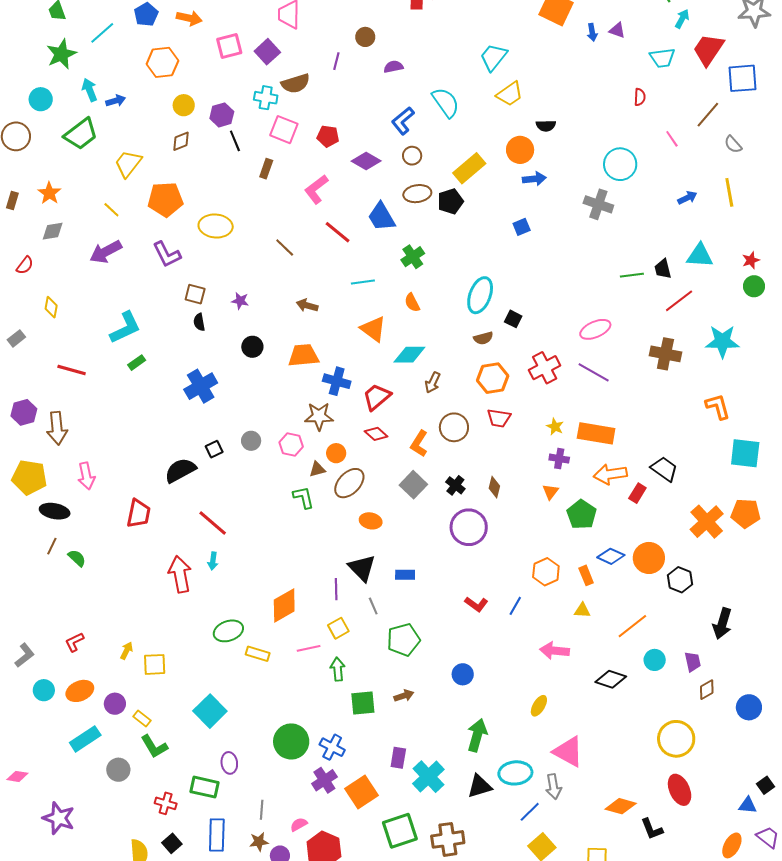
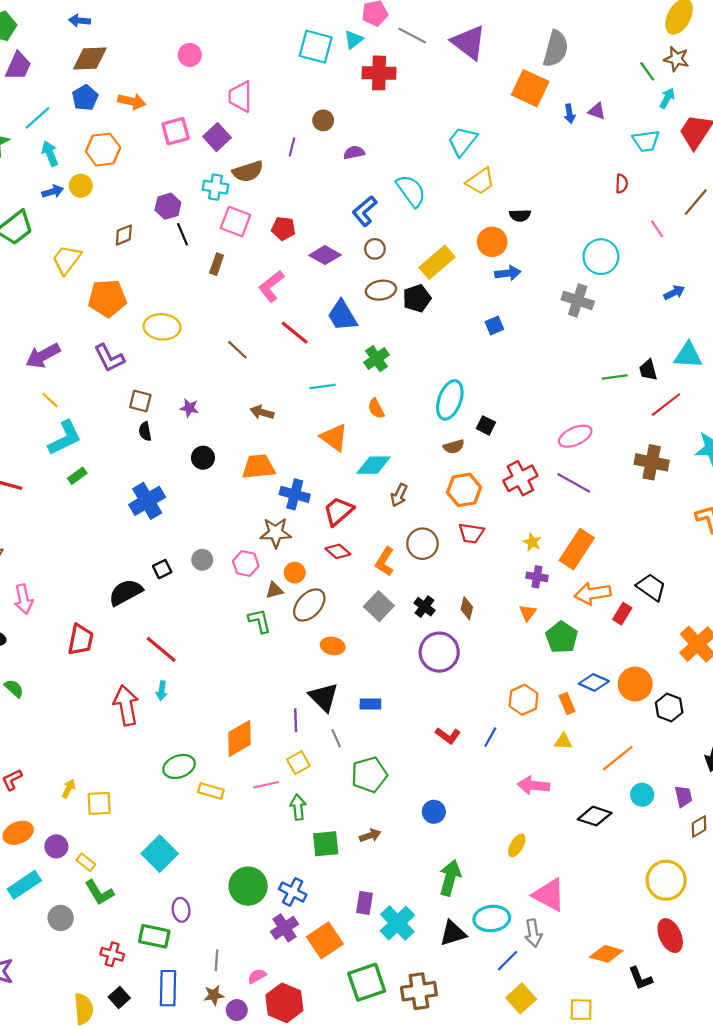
cyan arrow: (90, 90) -> (50, 154), moved
yellow circle: (184, 105) -> (81, 186), moved
yellow line: (111, 210) -> (50, 400), moved
orange rectangle: (596, 433) -> (577, 549), turned -66

